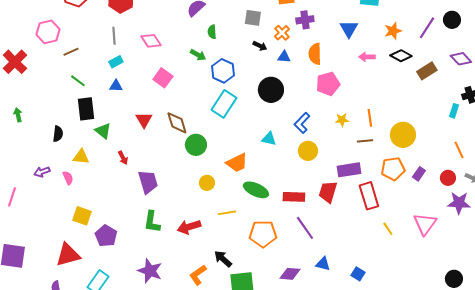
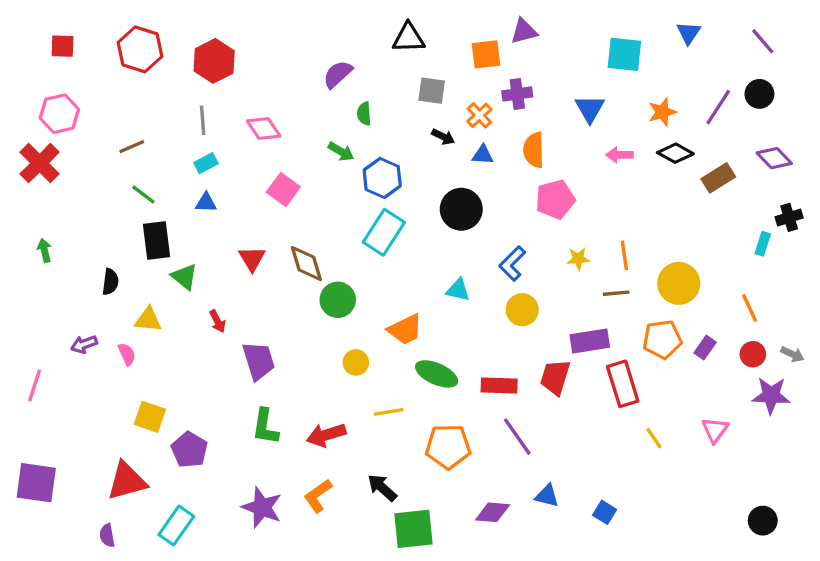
pink hexagon: (48, 32) -> (59, 114), moved
orange line: (459, 150) -> (750, 308), moved
pink triangle: (425, 224) -> (715, 430), size x0.7
orange L-shape: (198, 275) -> (318, 496), moved

